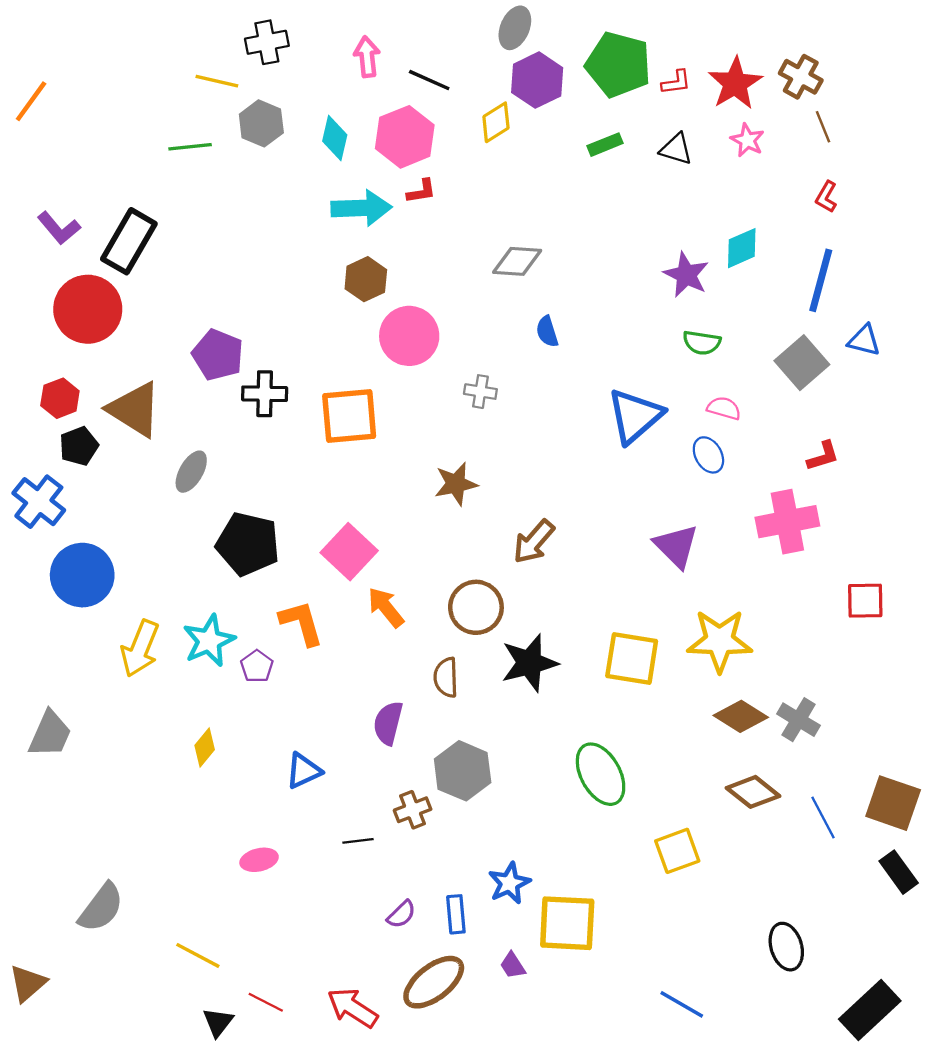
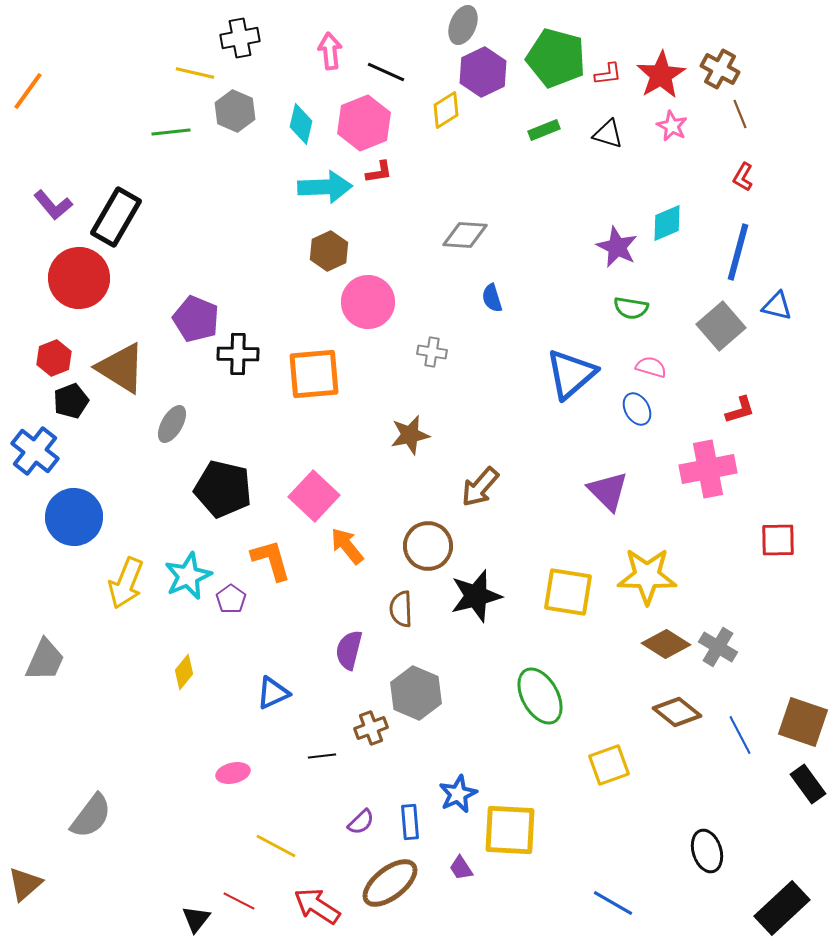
yellow line: (198, 955) -> (276, 846), moved

